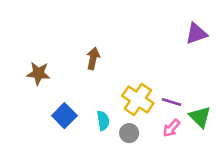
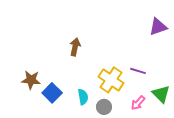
brown star: (38, 73) -> (31, 80), moved
purple line: (171, 102) -> (138, 71), moved

